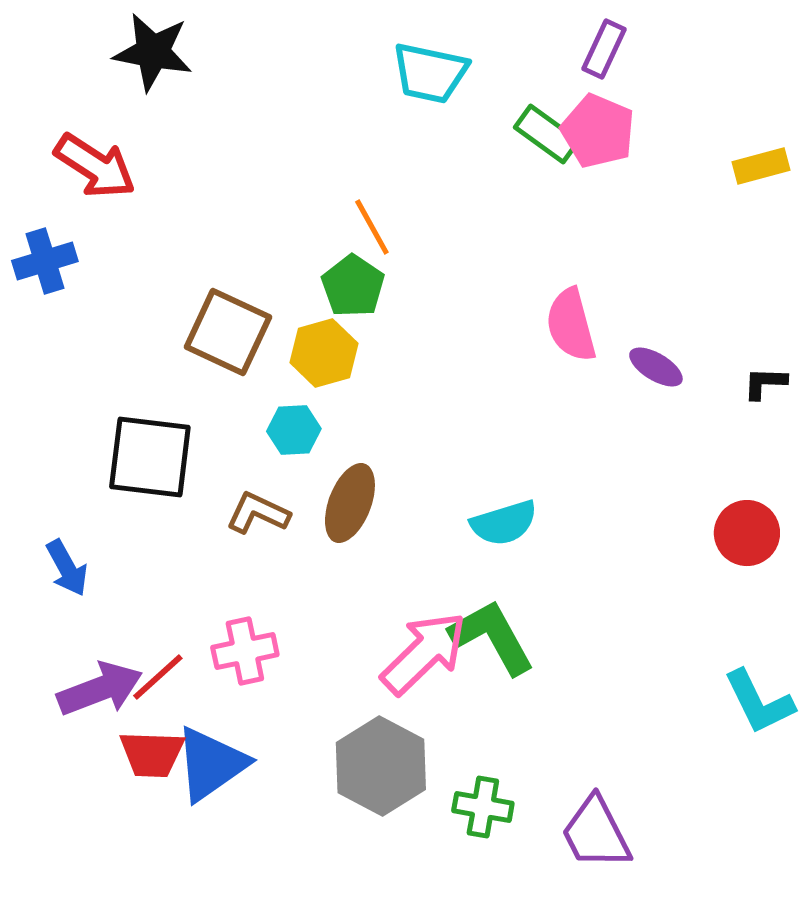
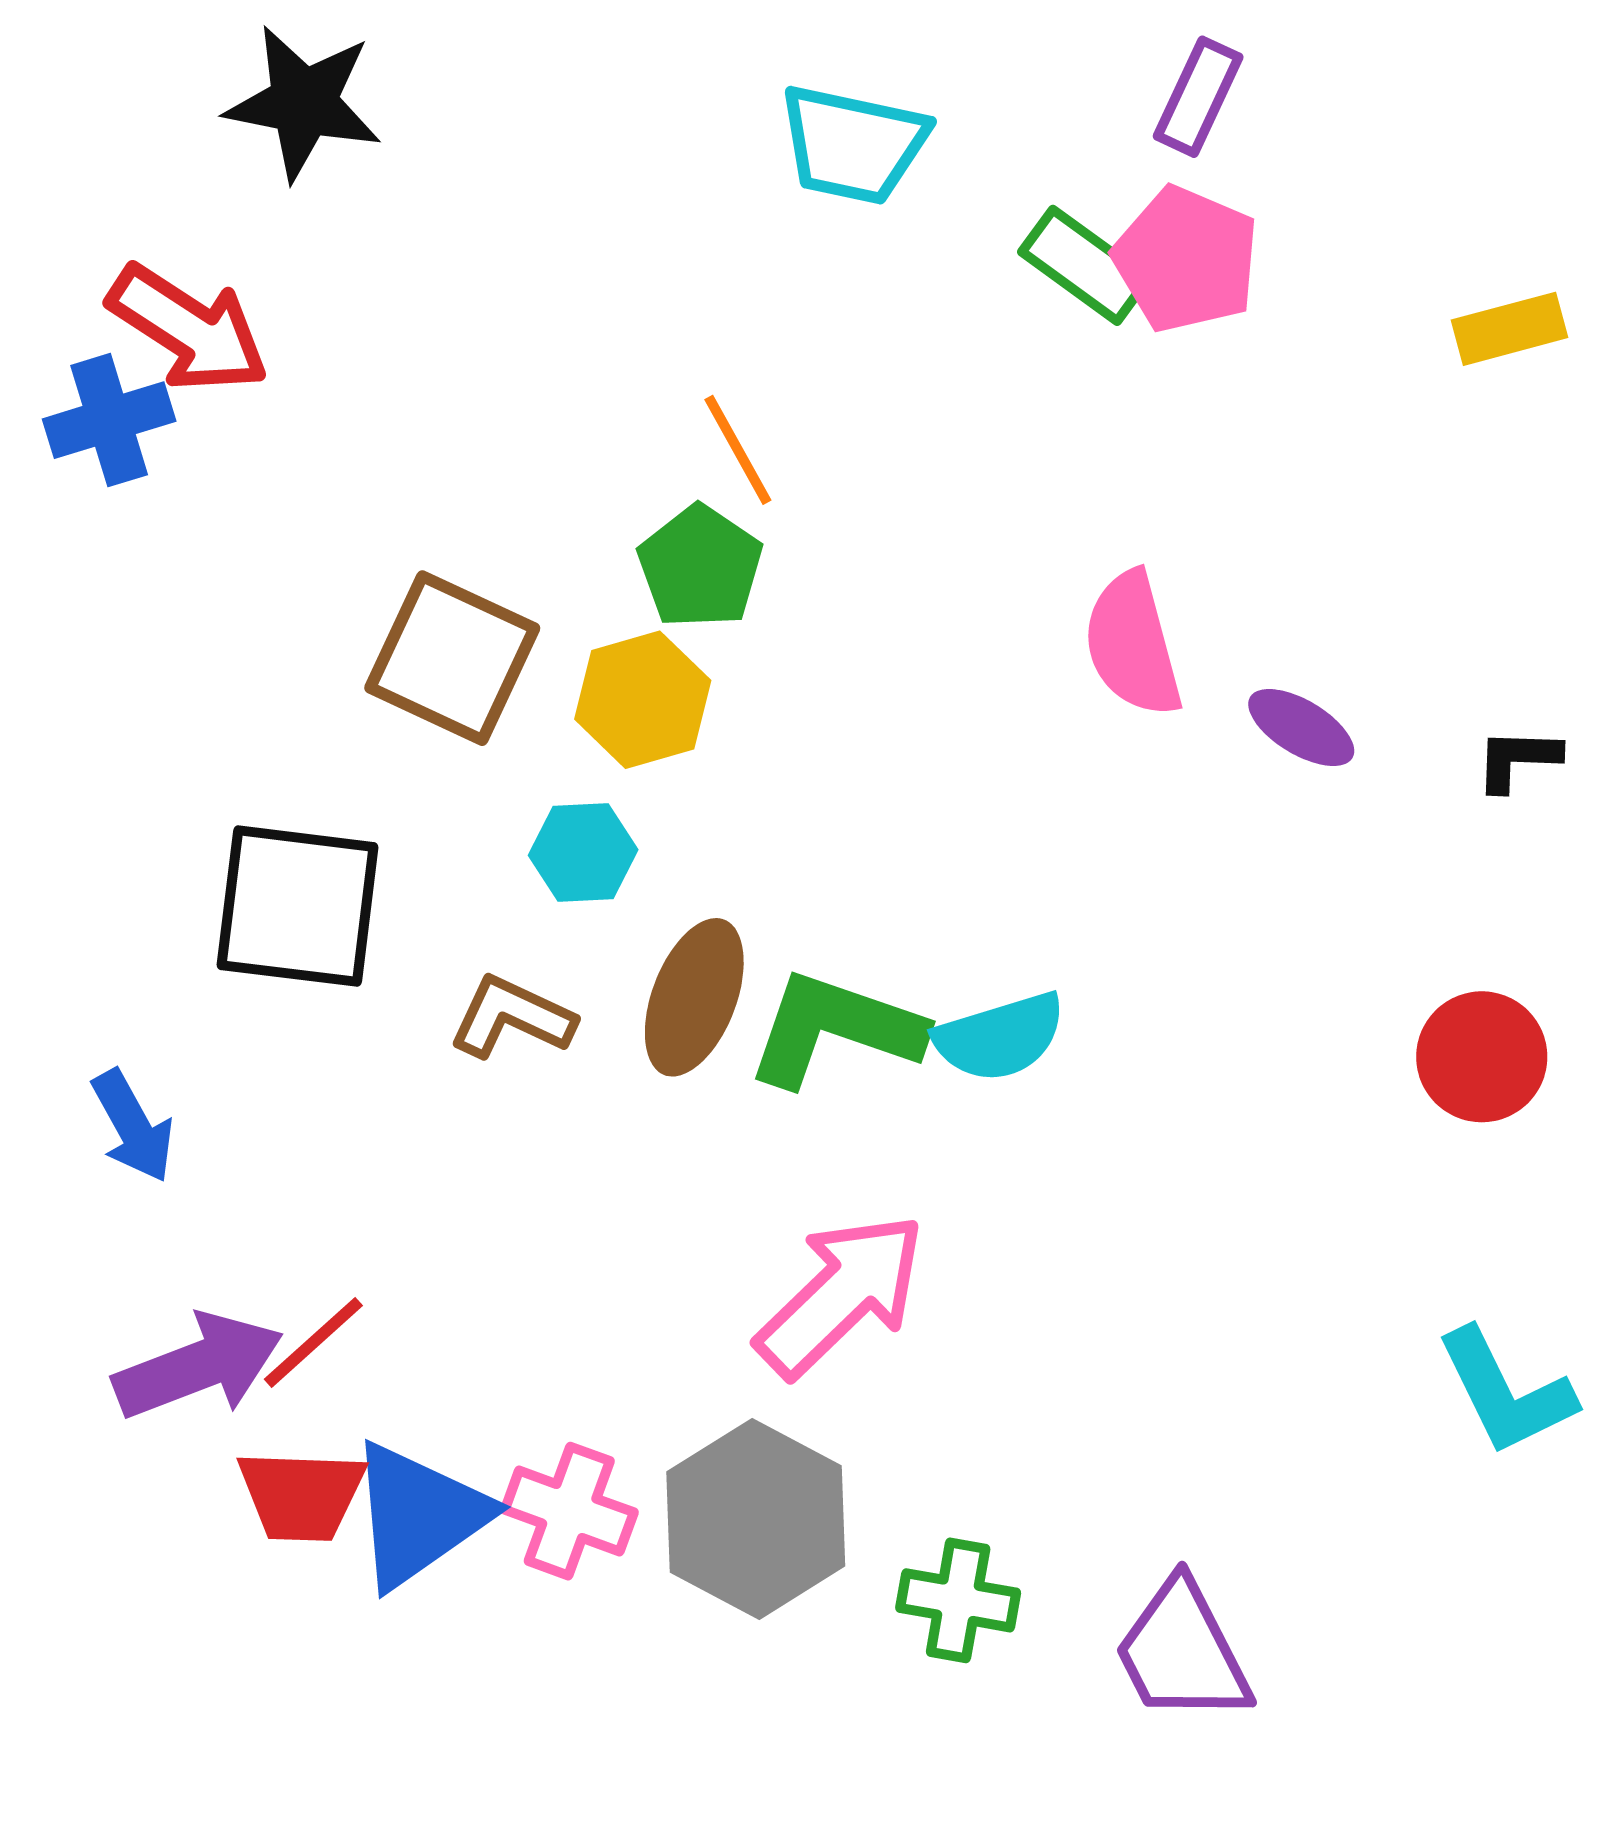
blue cross: (45, 261) -> (109, 420), moved
green L-shape: (492, 637) -> (835, 1029), moved, turned -42
pink cross: (245, 651) -> (569, 1511), moved, turned 32

